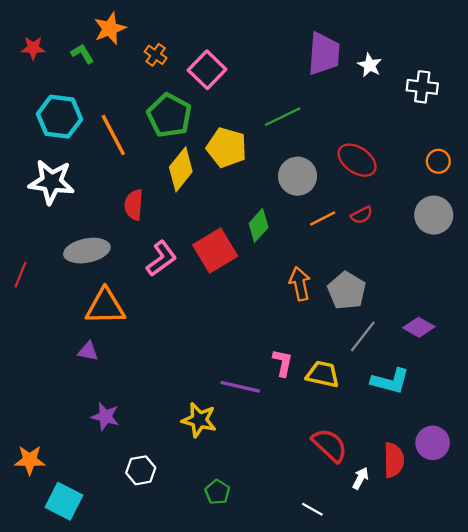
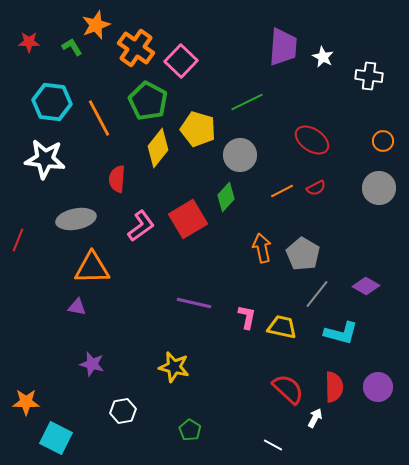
orange cross: (156, 55) -> (136, 48), size x1.8
gray circle: (298, 176) -> (240, 155), moved
purple line: (240, 387) -> (194, 303), moved
red semicircle: (394, 460) -> (334, 387), moved

